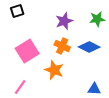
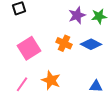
purple star: (64, 21) -> (77, 15), moved
orange star: (54, 70) -> (51, 80), moved

